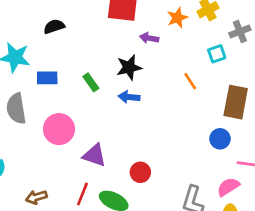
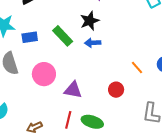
orange line: (190, 81) -> (137, 67), moved
green rectangle: (91, 82) -> (63, 36), size x1.5
red circle: (140, 172) -> (116, 90), moved

